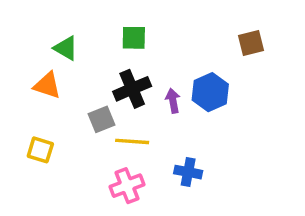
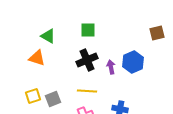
gray square: (102, 119) -> (53, 99), moved
yellow square: (40, 150) -> (33, 96), turned -35

